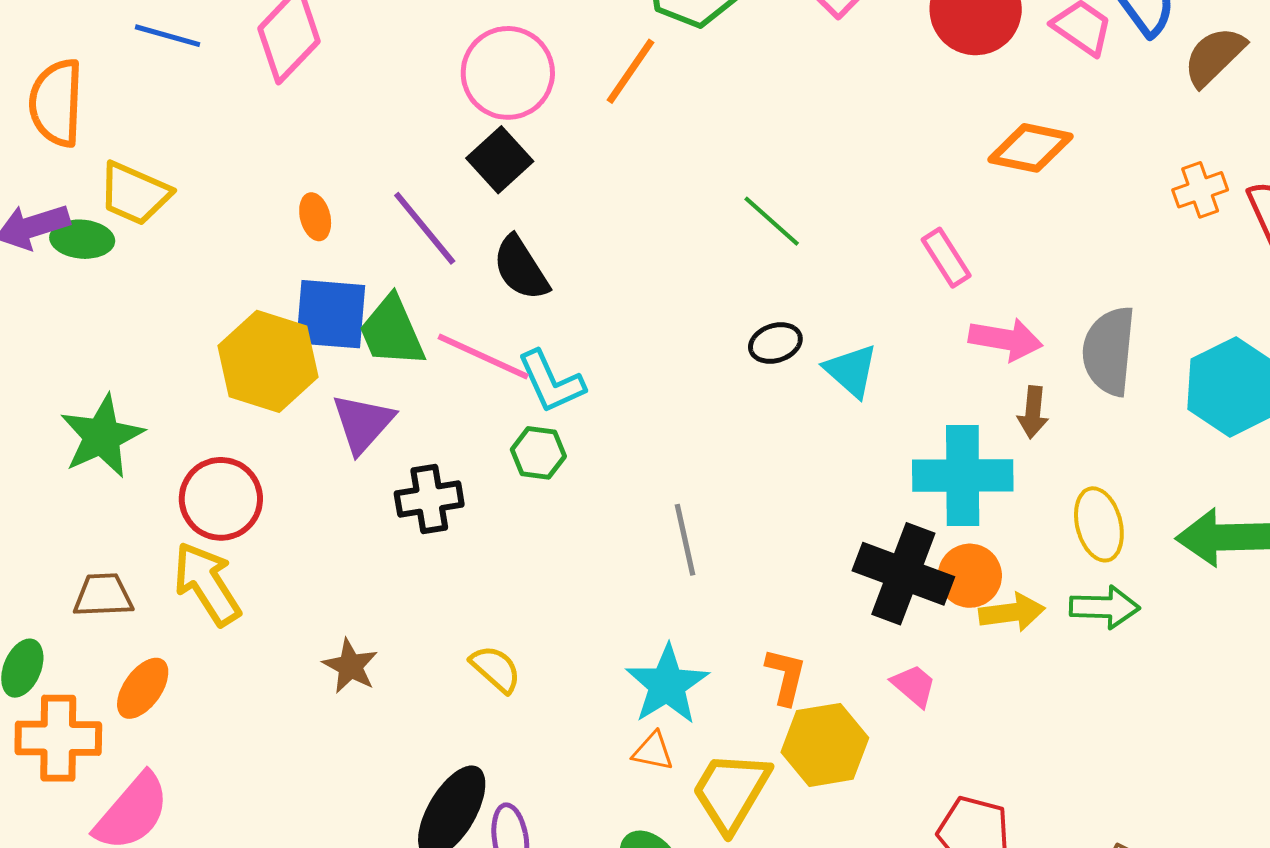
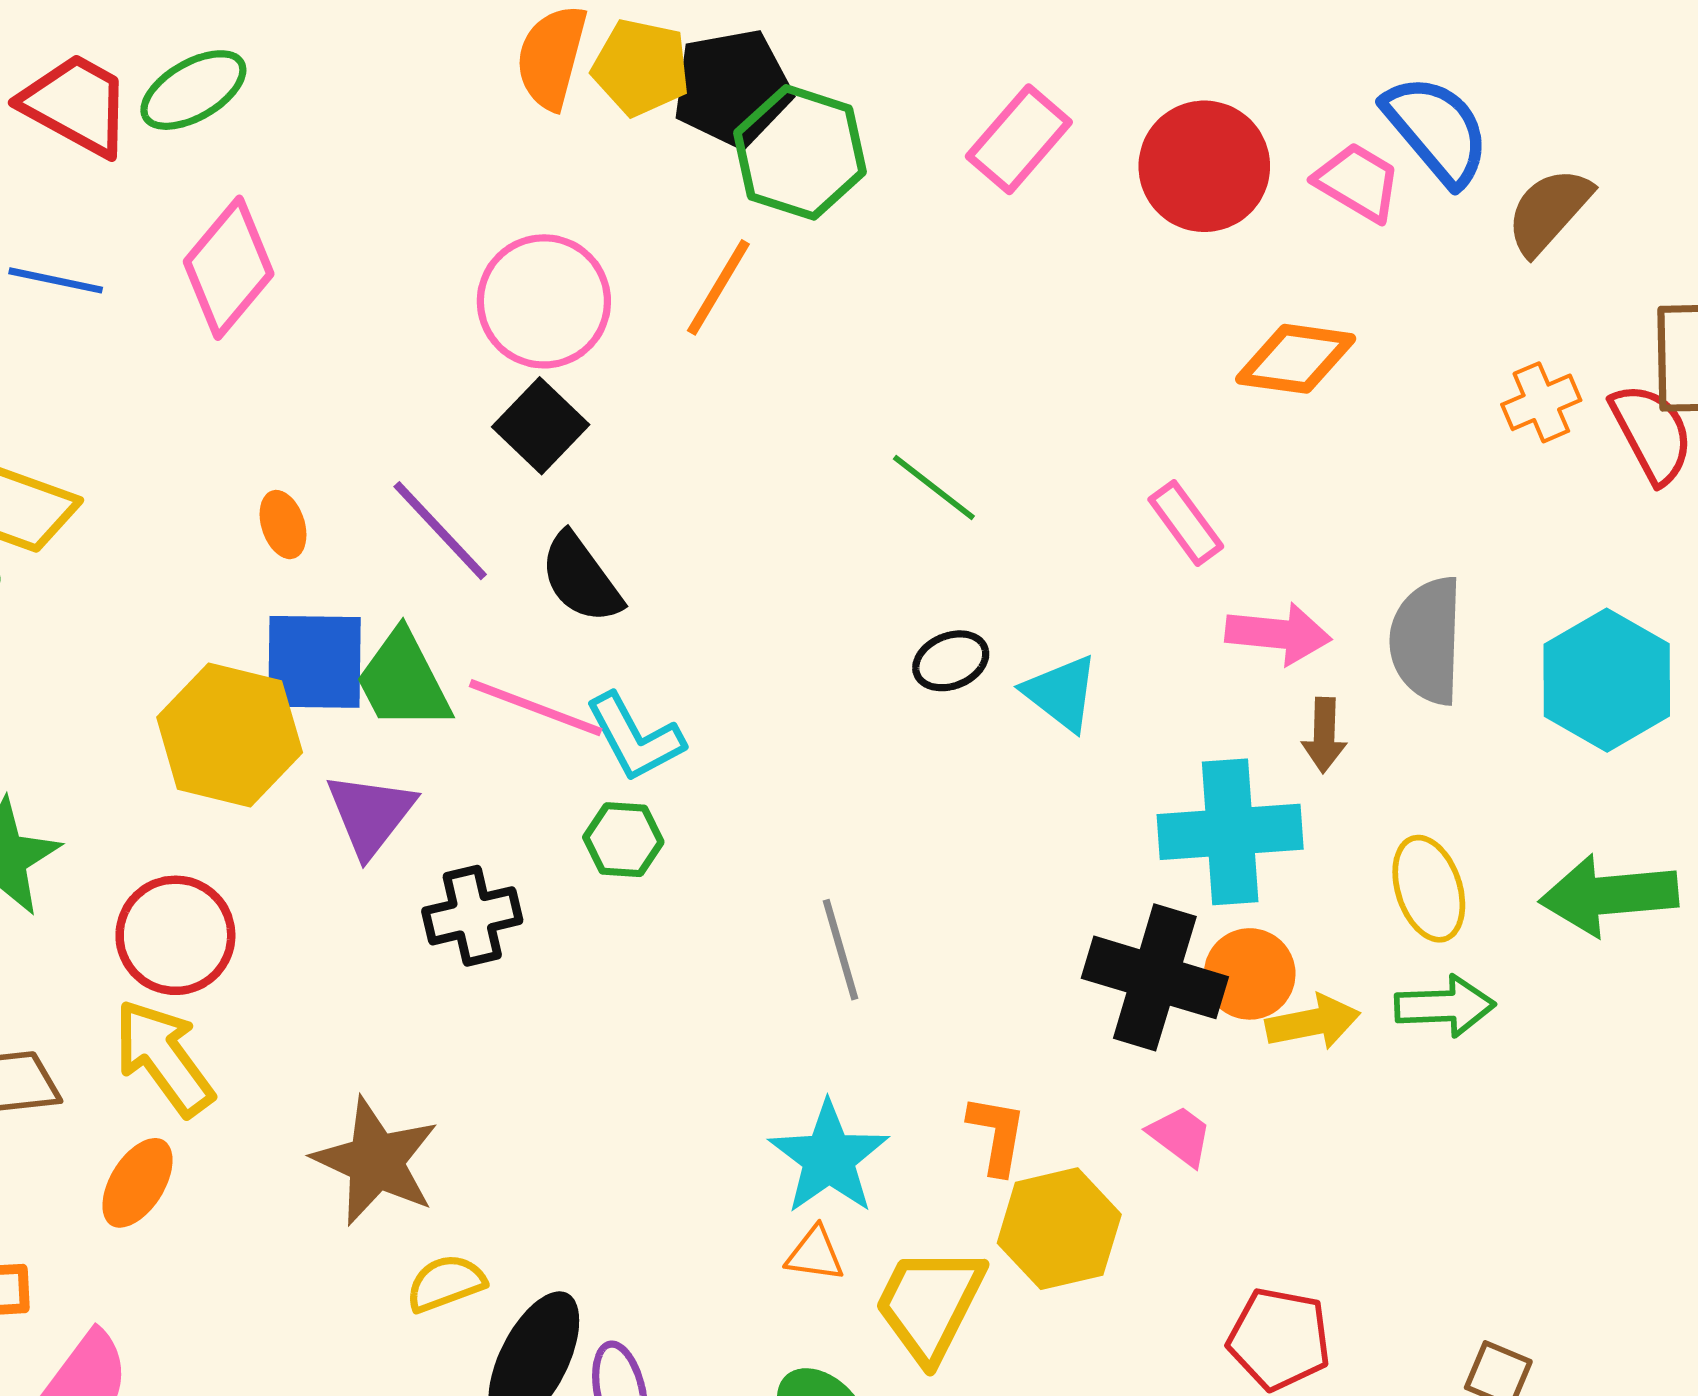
brown star: (350, 666) -> (376, 1161), size x1.6
yellow semicircle: (496, 669) -> (446, 1283), moved, turned -58
orange ellipse: (143, 688) -> (137, 1183), moved

